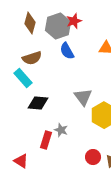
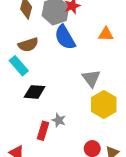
blue semicircle: (67, 51) -> (65, 37), size x1.4
gray triangle: (83, 97) -> (91, 78), moved

